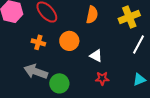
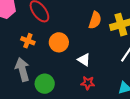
orange semicircle: (92, 15) -> (95, 20), moved
gray arrow: (36, 72) -> (22, 69), turned 50

